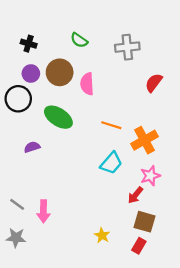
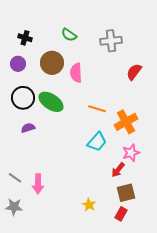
purple circle: (31, 73) -> (18, 64), moved
black circle: (18, 99) -> (23, 98), moved
brown square: (145, 222) -> (126, 193), turned -30

